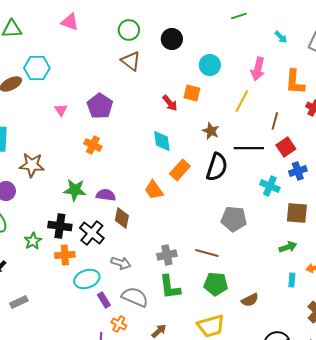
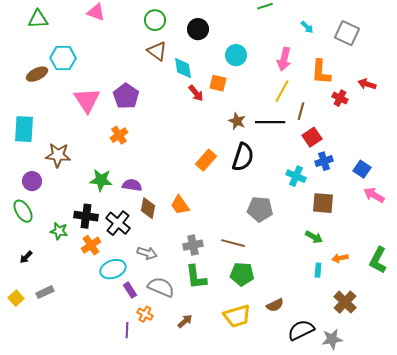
yellow line: (242, 101) -> (282, 91), moved
pink triangle: (61, 110) -> (87, 100), size x2.0
cyan diamond: (162, 141) -> (183, 68), moved
orange cross: (93, 145) -> (119, 135), turned 30
black line: (249, 148) -> (270, 122), moved
orange trapezoid: (154, 190) -> (180, 205), moved
green star: (33, 241) -> (59, 231), turned -30
green arrow: (288, 247) -> (314, 237), turned 48
orange cross: (65, 255) -> (91, 245), turned -30
brown semicircle: (250, 300) -> (275, 305), moved

